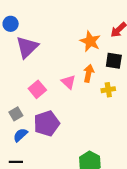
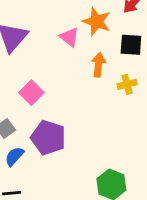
pink triangle: (68, 82) -> (69, 37), moved
purple pentagon: (47, 123) -> (48, 138), turned -30

